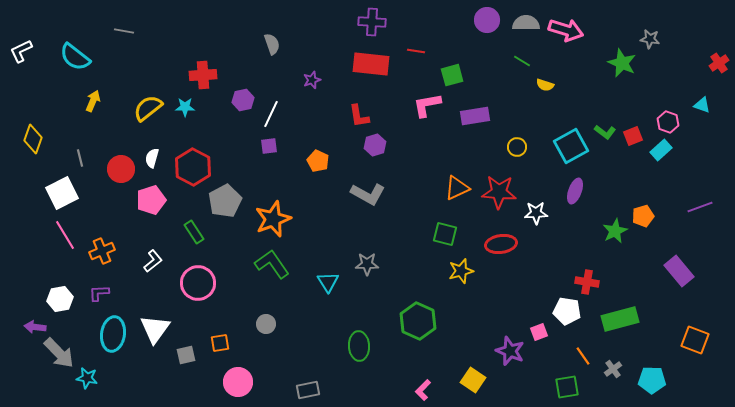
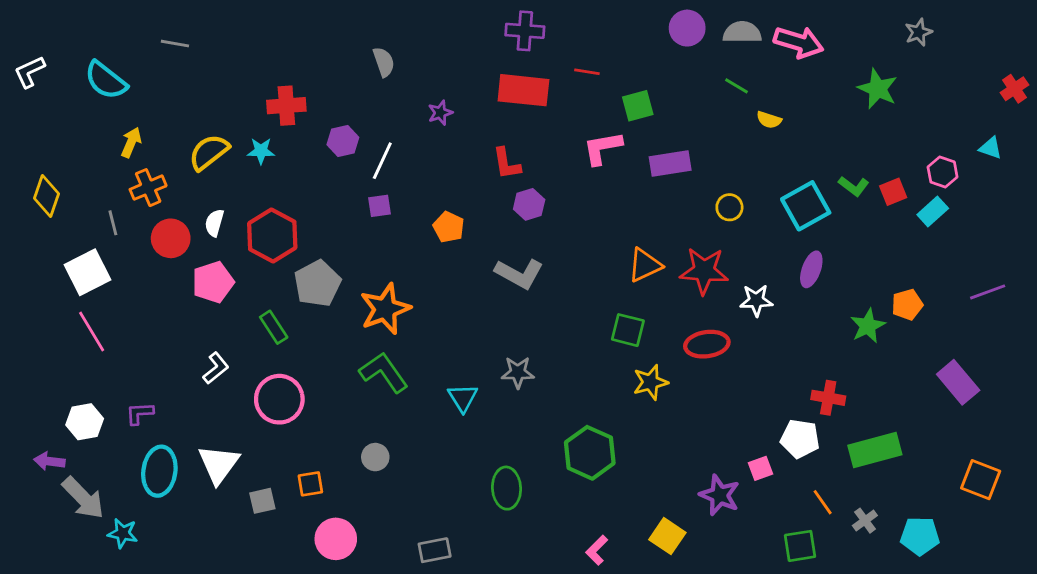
gray star: (650, 39) -> (919, 32), moved, turned -30
orange cross: (102, 251) -> (148, 188), moved

